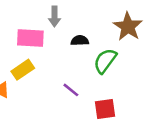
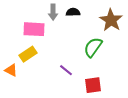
black semicircle: (80, 41) -> (73, 12), moved

